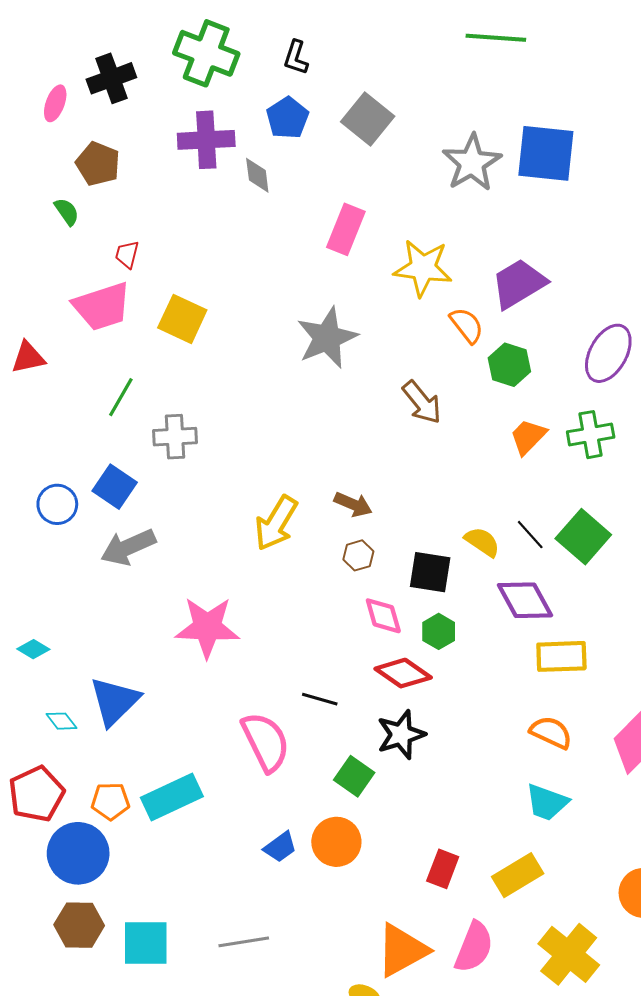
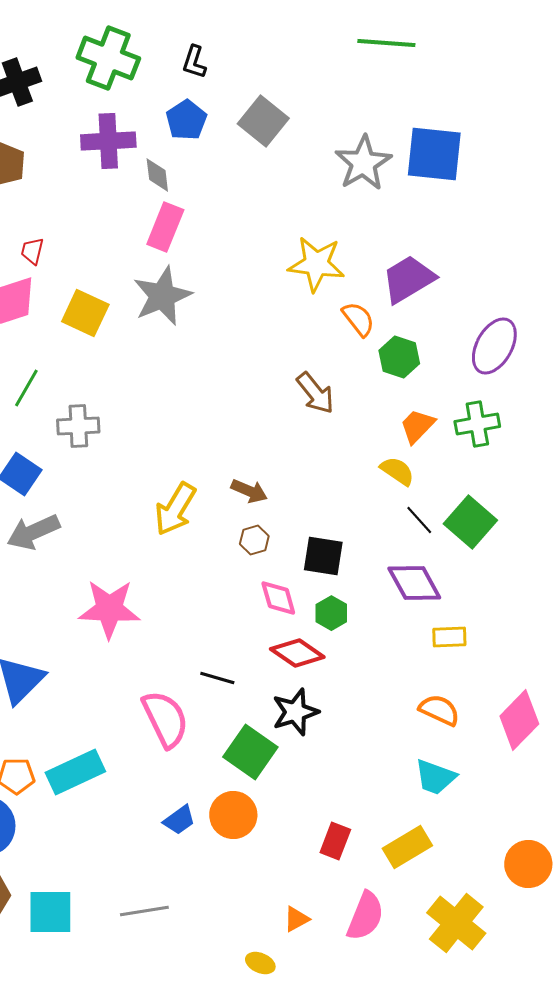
pink rectangle: (346, 229) -> (165, 227), moved
gray star: (327, 338) -> (162, 296), moved
yellow semicircle: (482, 542) -> (397, 471), moved
yellow rectangle: (561, 656) -> (449, 637), size x0.7
green square: (354, 776) -> (250, 752), size x1.4
orange triangle: (402, 950) -> (296, 919), size x0.5

